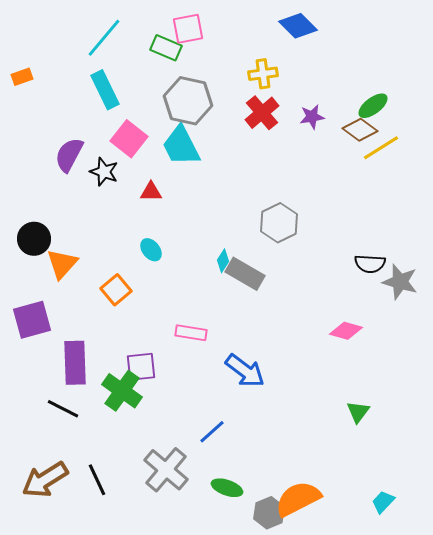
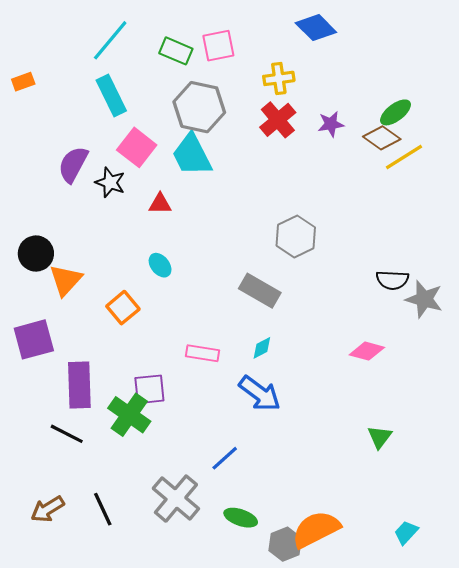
pink square: (188, 29) -> (218, 46), moved
cyan diamond: (223, 261) -> (262, 348), moved, turned 30
brown arrow: (45, 480) -> (48, 509), size x0.7

